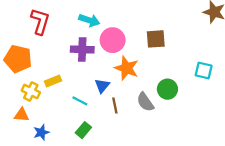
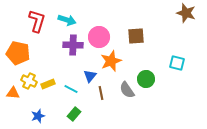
cyan arrow: (89, 20) -> (67, 20), moved
orange star: (127, 68) -> (111, 61), turned 30
yellow rectangle: (53, 81) -> (48, 84), moved
orange triangle: (21, 115) -> (13, 93), moved

